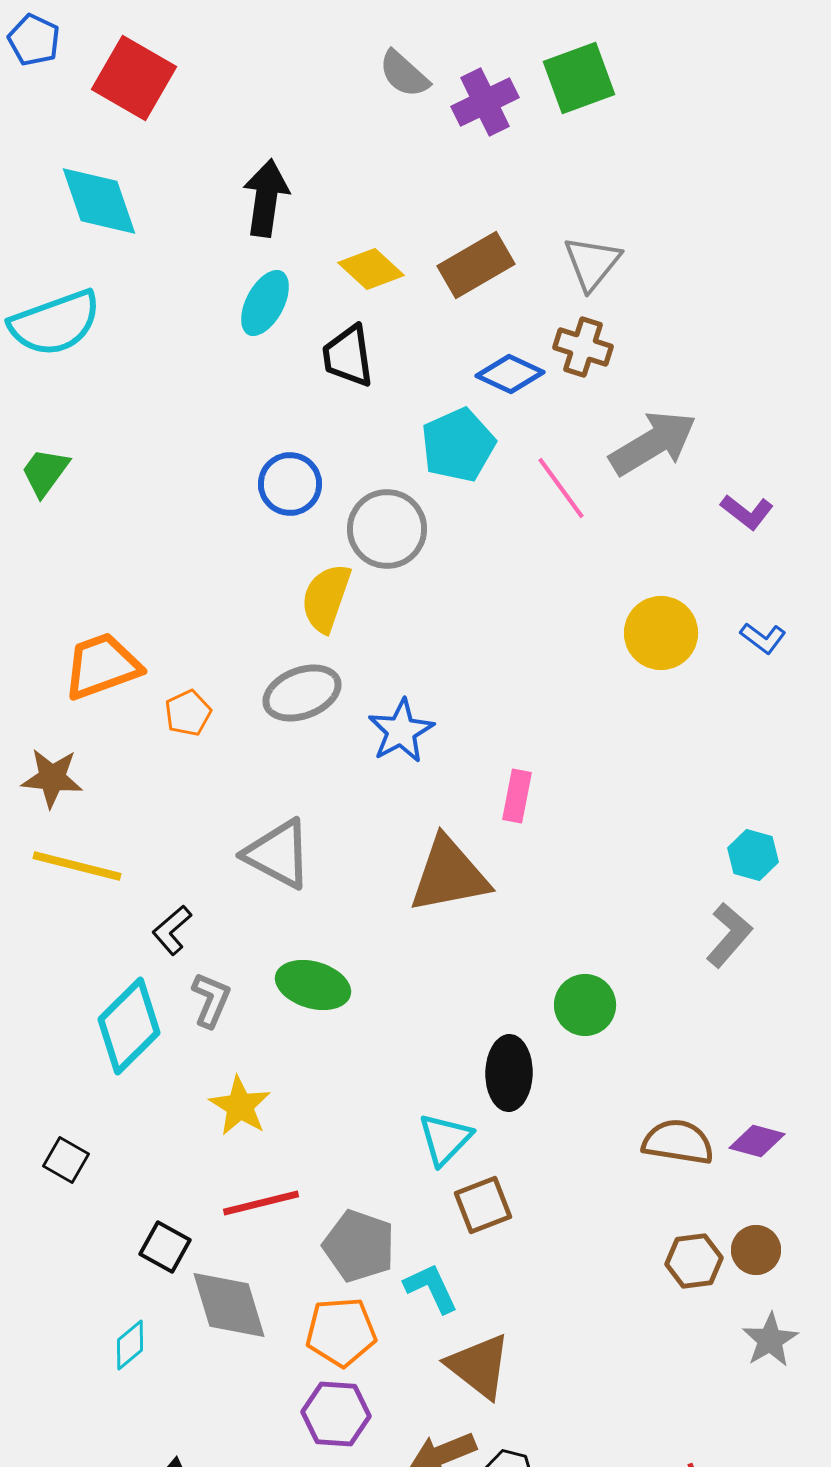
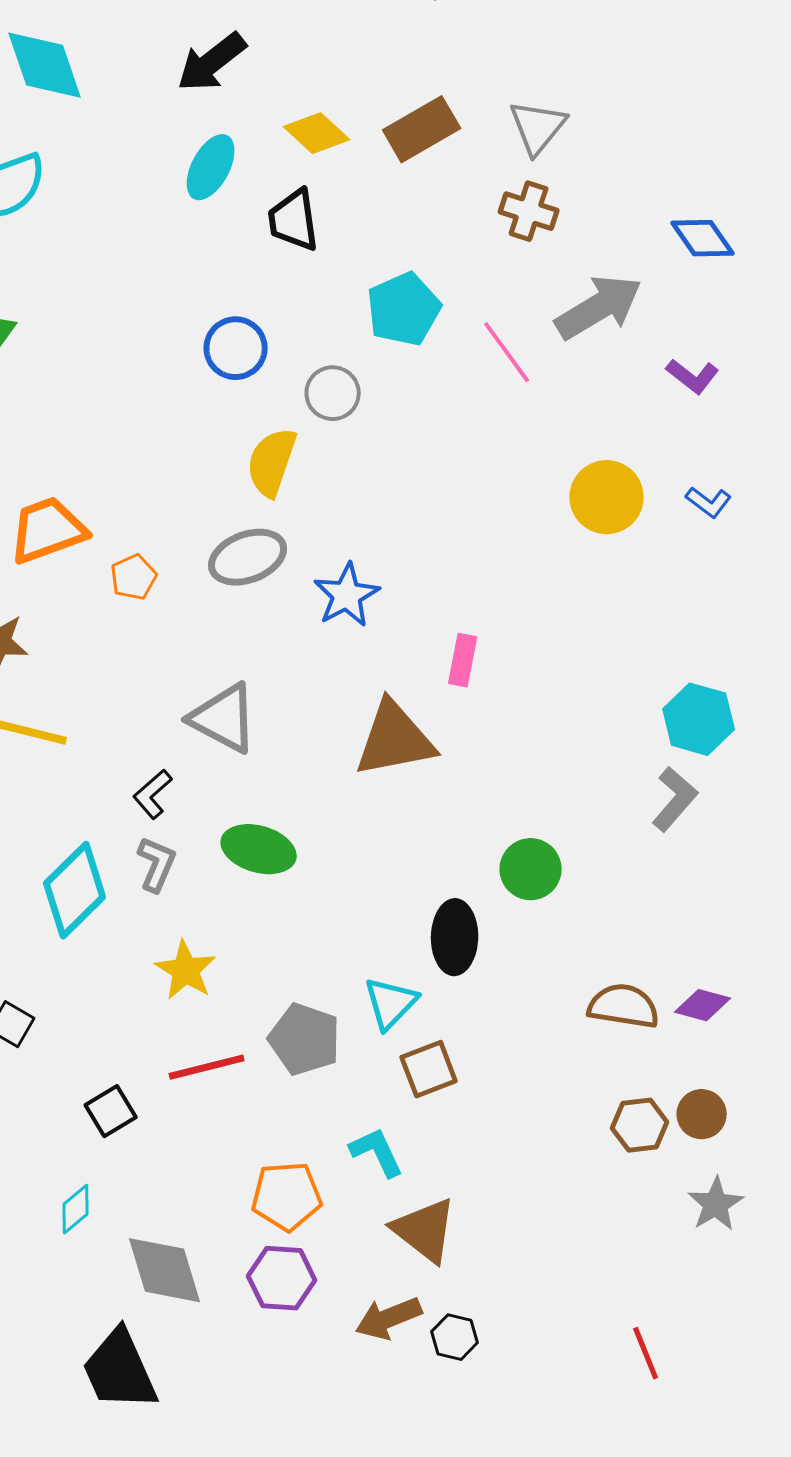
black arrow: (266, 198) -> (212, 62), turned -136
blue diamond: (510, 374) -> (703, 238), moved, turned 30
gray circle: (387, 529) -> (333, 393), size x0.7
cyan hexagon: (753, 855) -> (699, 719), size x1.4
black L-shape: (172, 930) -> (153, 794), moved
gray pentagon: (359, 1246) -> (305, 1039), moved
black square: (165, 1247) -> (111, 1111), turned 30
gray diamond: (229, 1305) -> (165, 1270), moved

